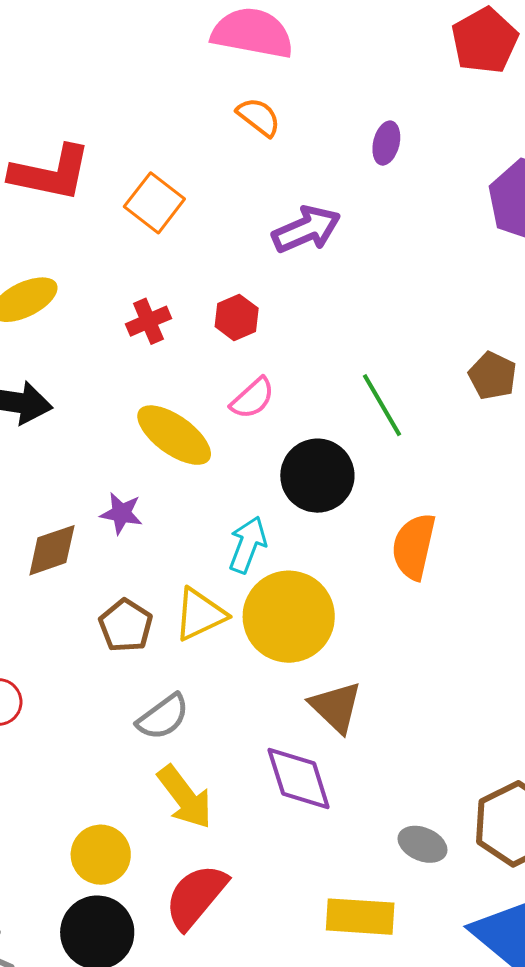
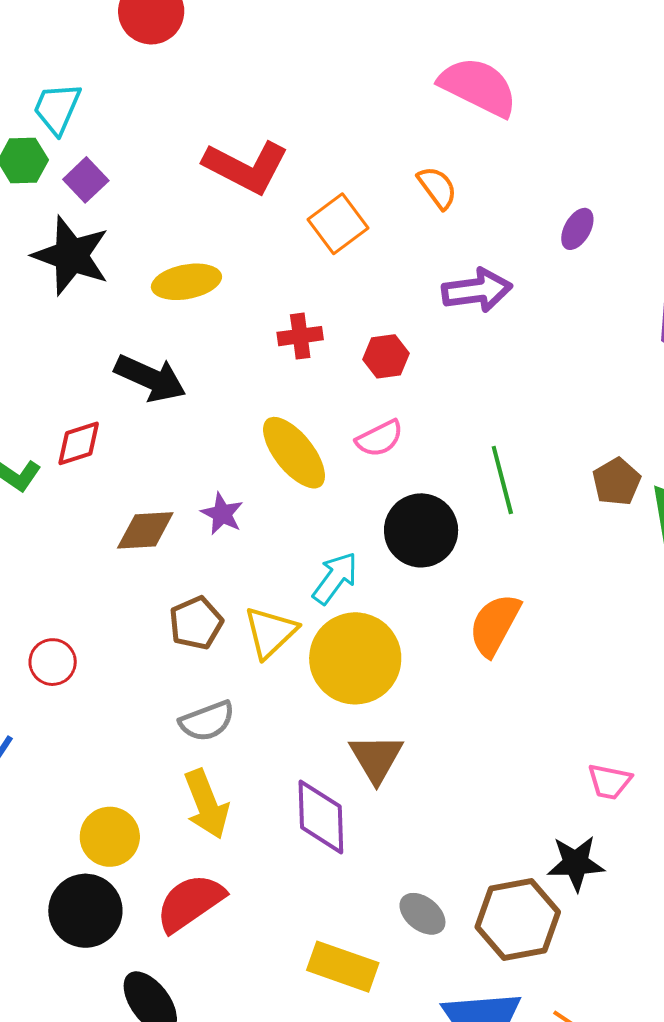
orange semicircle: (259, 117) -> (437, 187), moved
yellow triangle: (200, 614) -> (270, 632), turned -34

